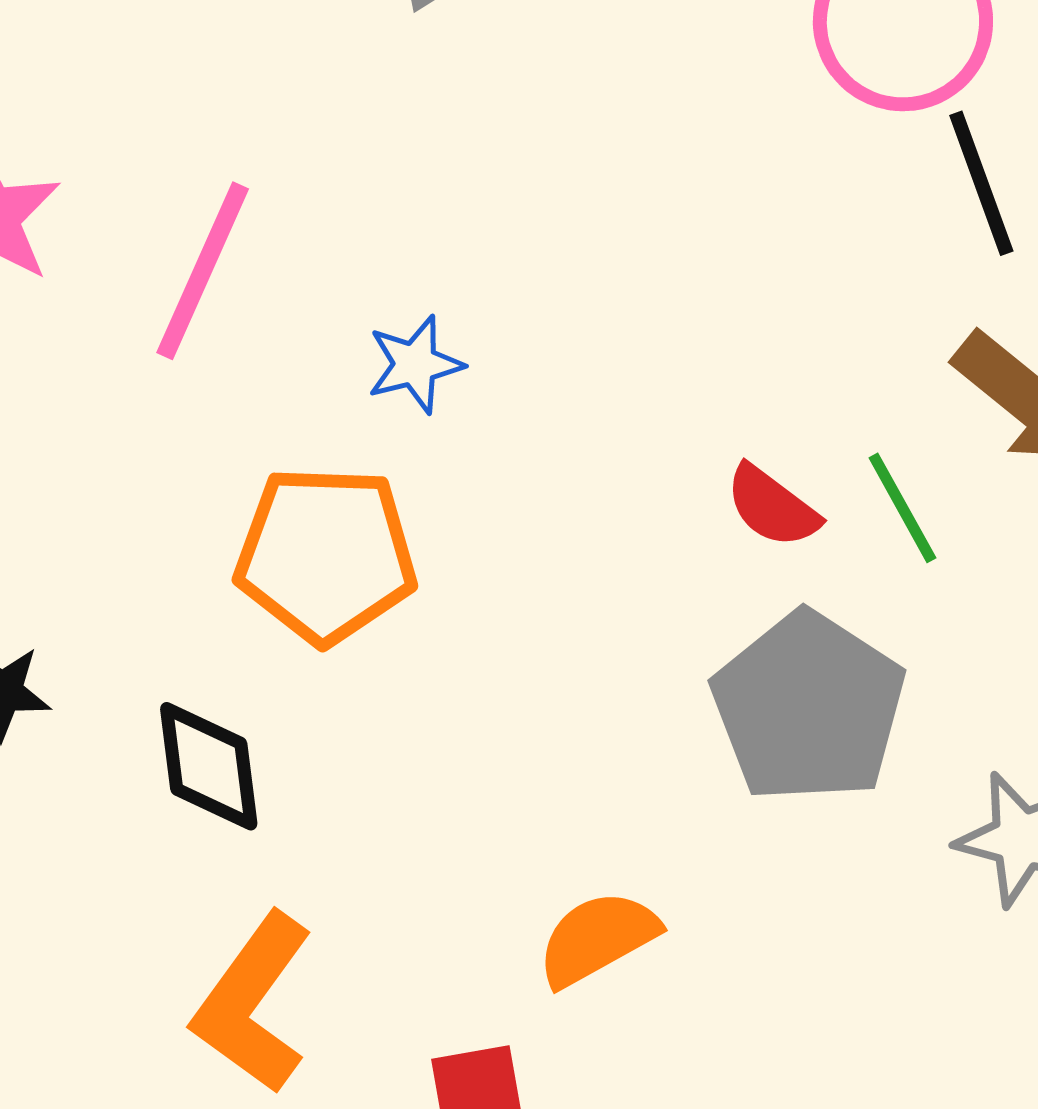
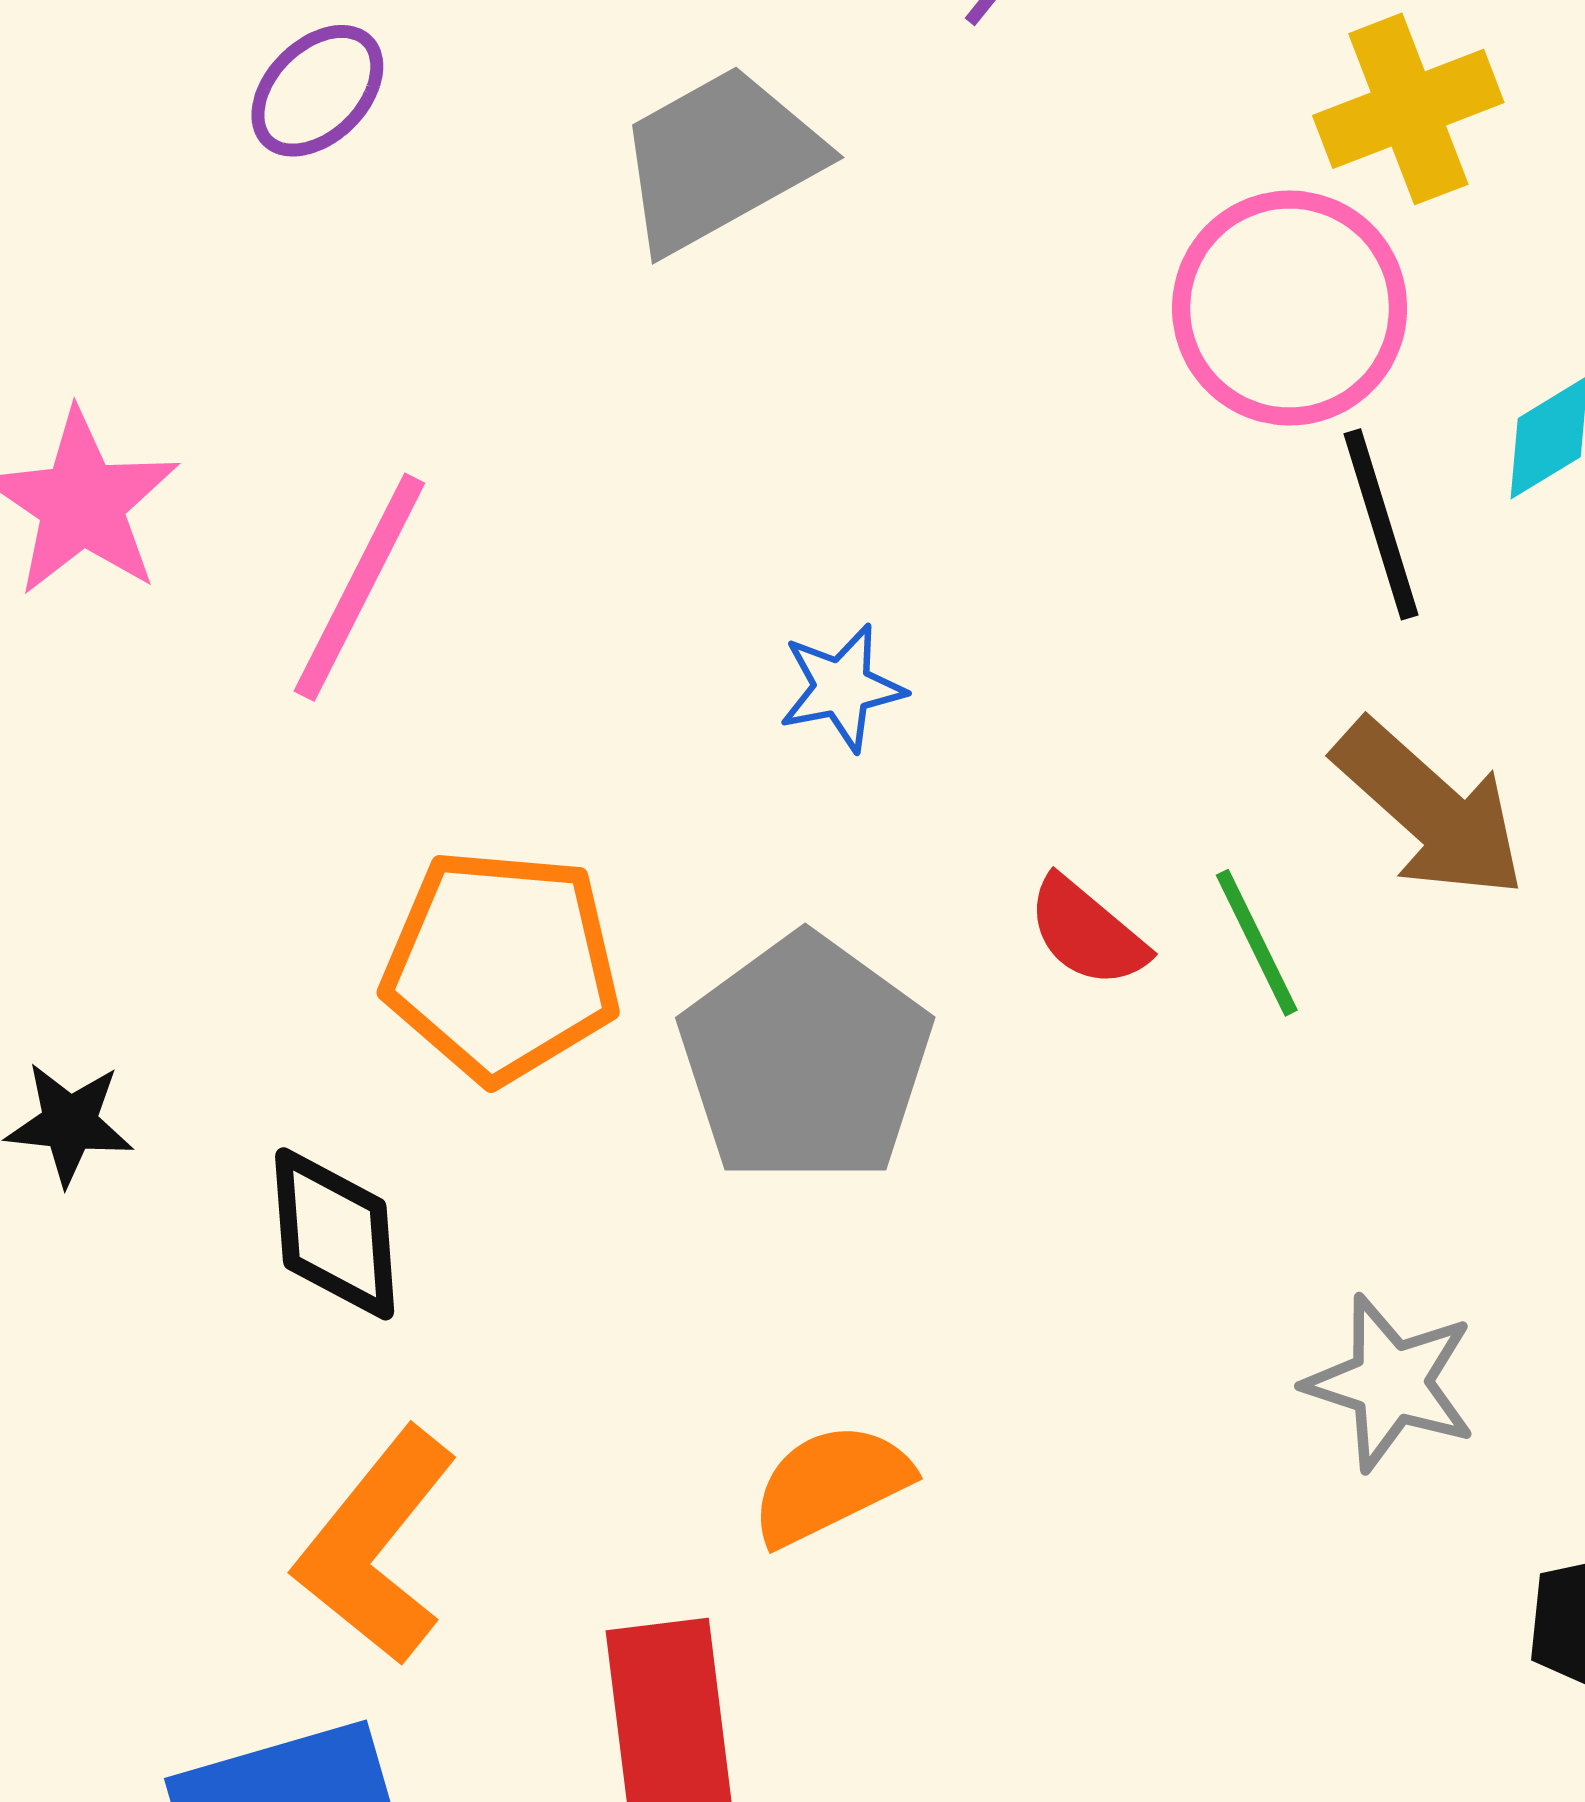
blue star: (415, 364) -> (842, 688), moved
gray pentagon: (809, 707) -> (805, 1059), moved

